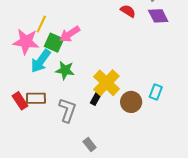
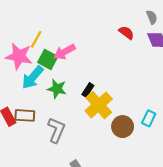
black rectangle: (96, 98) -> (88, 90), moved

